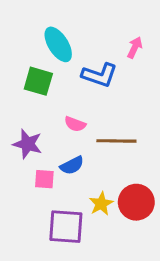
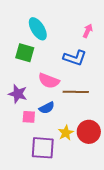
blue L-shape: (100, 75) -> (75, 58), moved
pink semicircle: (75, 124) -> (49, 81), size x1.5

